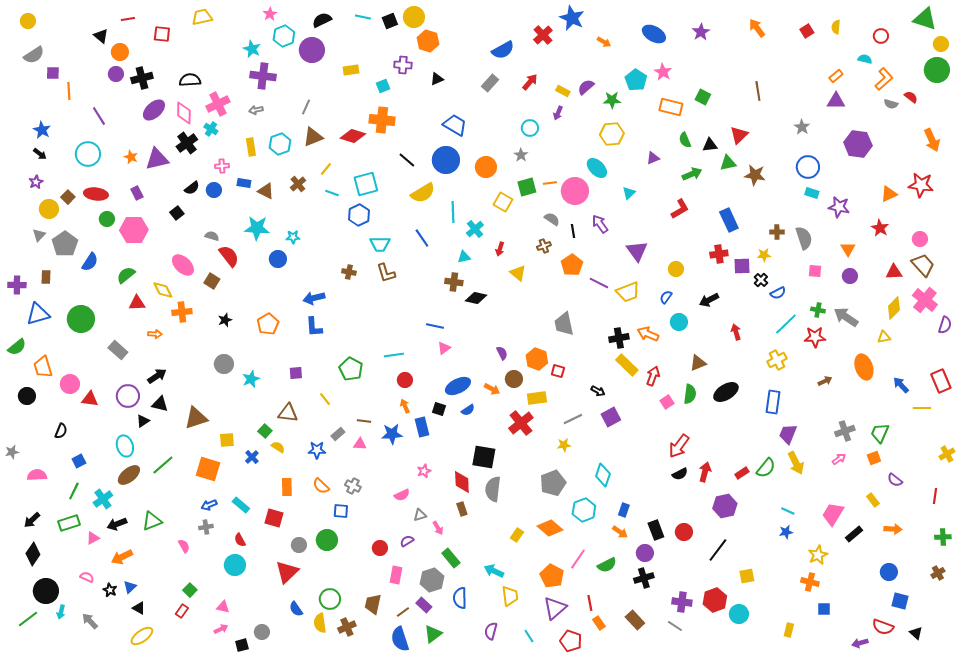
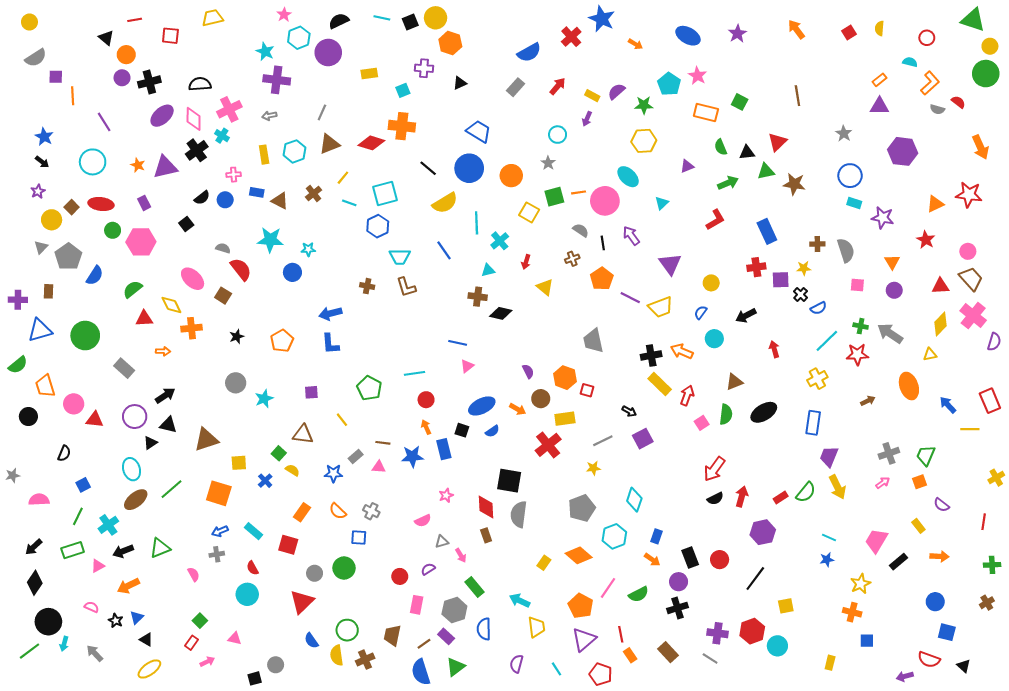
orange rectangle: (287, 487) -> (302, 512), turned 36
pink arrow: (221, 629) -> (207, 662), moved

